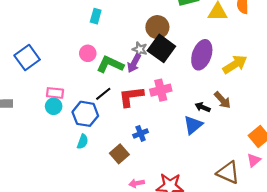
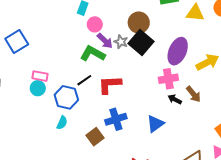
pink circle: (88, 53) -> (95, 24), moved
purple arrow: (134, 63) -> (105, 41), moved, turned -78
pink cross: (161, 90) -> (168, 79), moved
blue triangle: (193, 125) -> (155, 124), moved
blue cross: (141, 133) -> (116, 119), size x1.5

